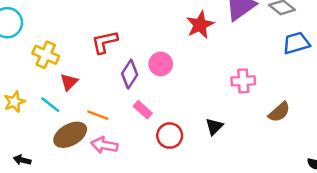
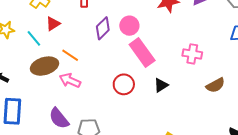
pink rectangle: (143, 110) -> (142, 52), moved, size x1.8

